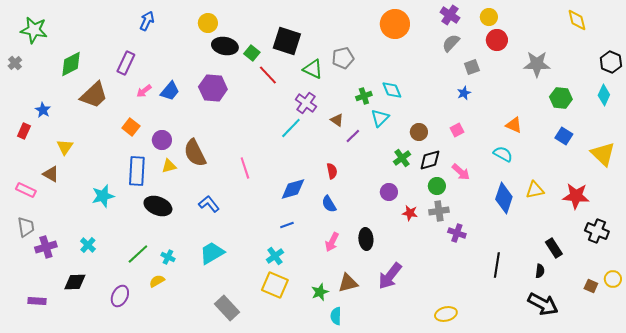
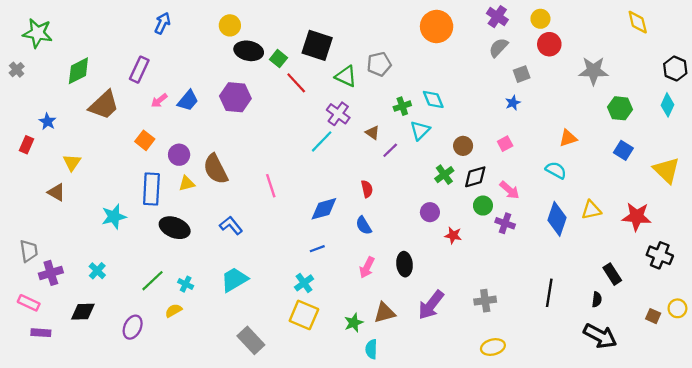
orange triangle: (514, 125) -> (568, 138), turned -42
pink rectangle: (26, 190) -> (29, 303), moved
gray cross: (439, 211) -> (485, 301), moved
purple cross: (457, 233) -> (505, 223), moved

